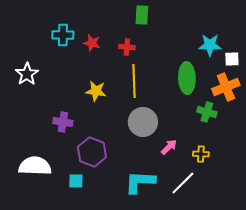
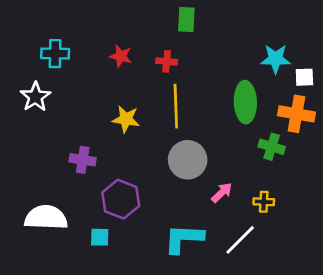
cyan cross: (63, 35) -> (55, 54), moved
orange cross: (226, 87) -> (297, 114), turned 32

